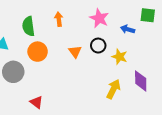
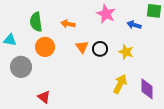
orange arrow: (59, 19) -> (68, 24), moved, turned -72
black circle: (98, 46) -> (100, 49), moved
purple diamond: (141, 81) -> (147, 89), moved

